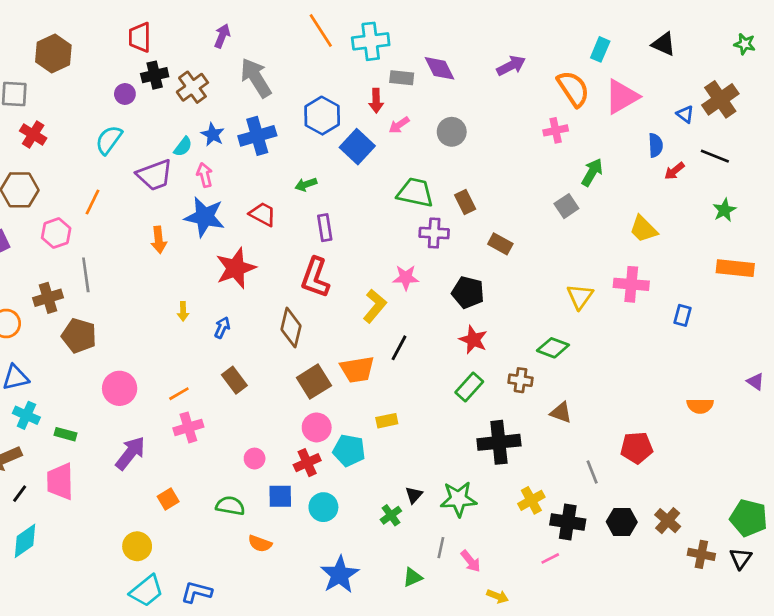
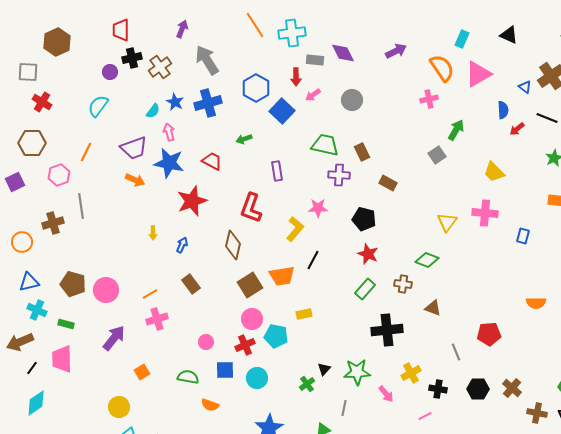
purple trapezoid: (155, 175) -> (134, 148), moved
purple rectangle: (325, 228) -> (277, 171), moved
orange arrow: (159, 240) -> (135, 180), turned -60
brown pentagon: (79, 336) -> (73, 284), moved
black cross: (568, 522) -> (438, 389), size x0.7
pink arrow: (471, 561) -> (386, 394), moved

